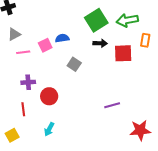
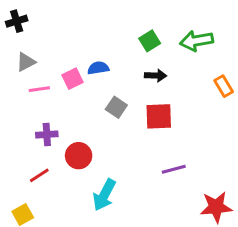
green square: (96, 20) -> (150, 41), size x0.6
orange rectangle: (145, 40) -> (224, 86), moved, turned -40
red square: (123, 53) -> (159, 116), moved
red line: (23, 109) -> (39, 175), turned 64
cyan arrow: (49, 129) -> (104, 195), moved, size x1.5

